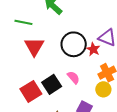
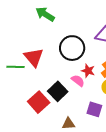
green line: (23, 22) -> (16, 67), moved
red star: (93, 49) -> (88, 71), moved

